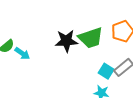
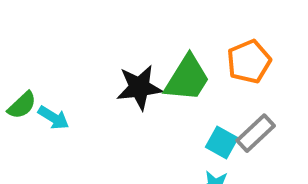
green trapezoid: (91, 38) -> (187, 78), turned -36

